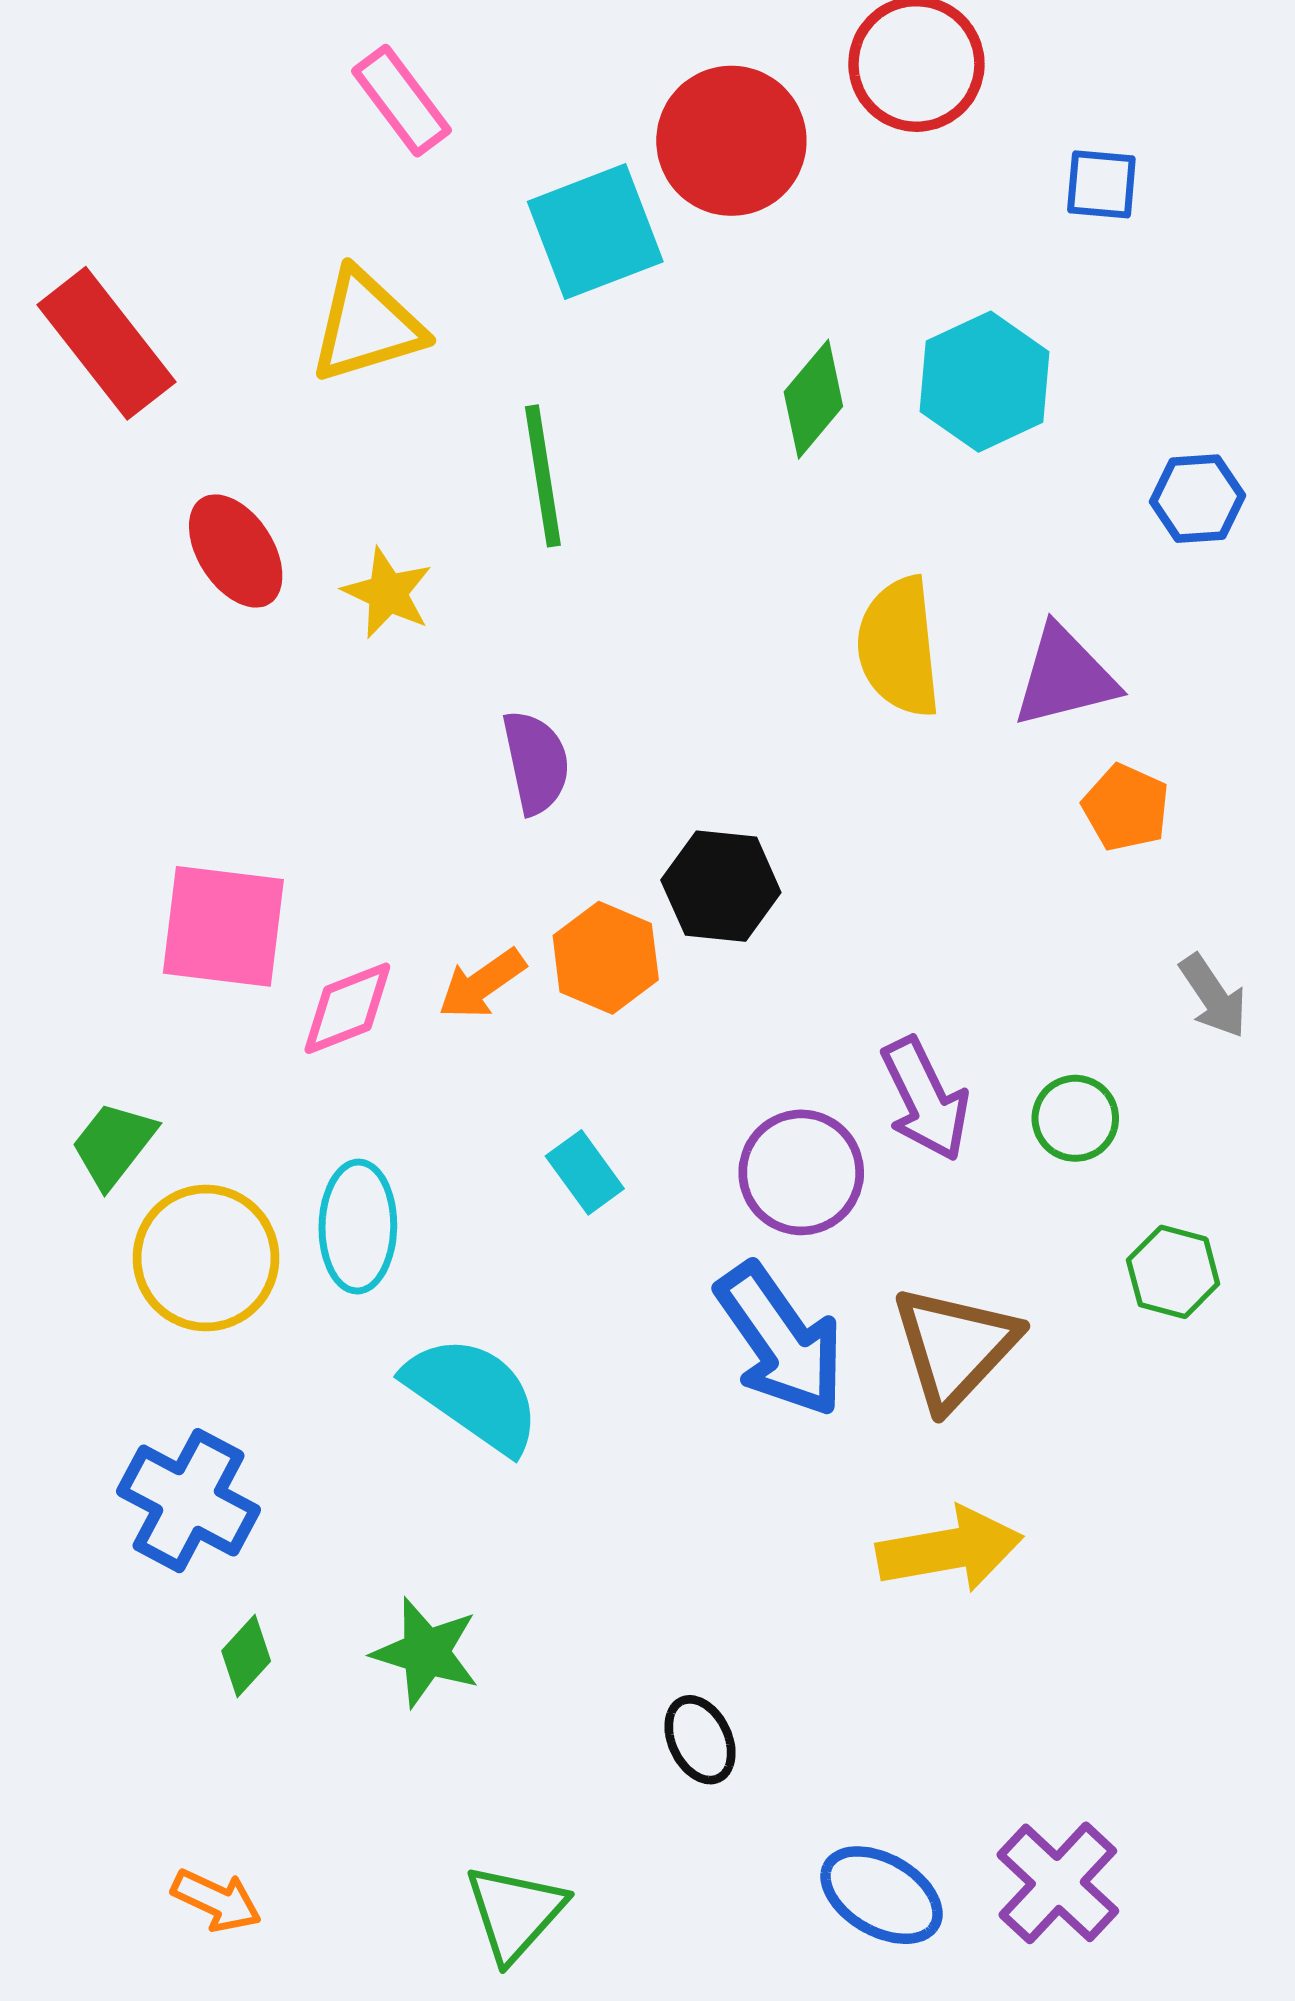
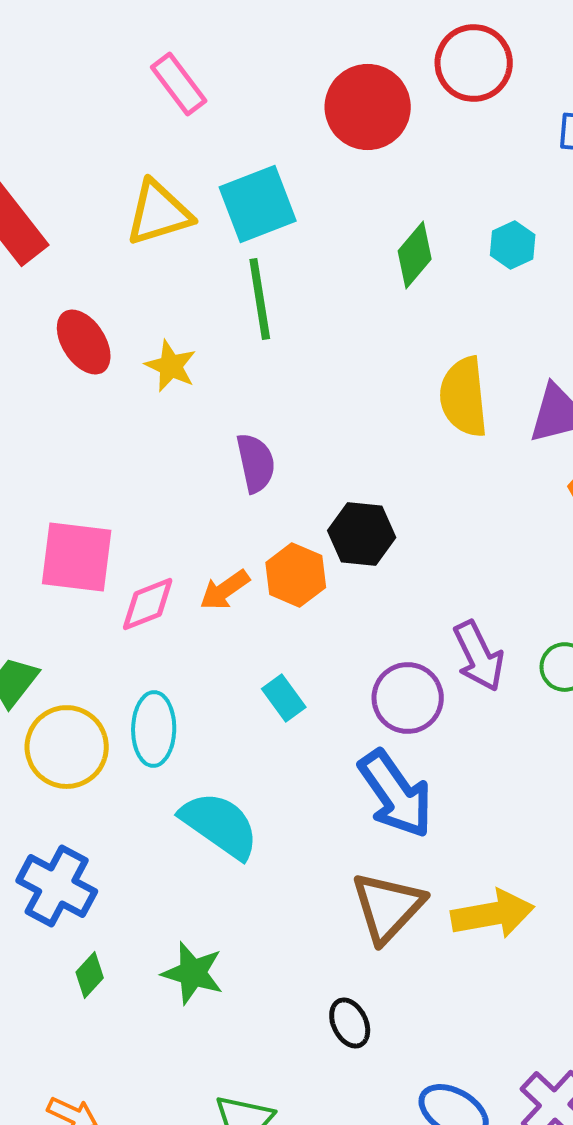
cyan square: (595, 232) -> (258, 204), moved
cyan hexagon: (985, 382) -> (513, 245), size x0.6
brown triangle: (955, 1347) -> (388, 907), moved

